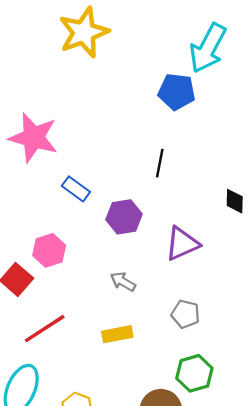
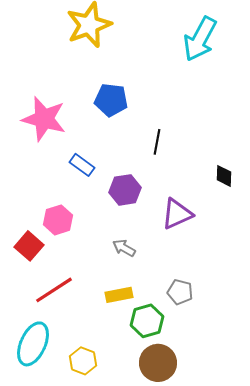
blue pentagon: (177, 92) -> (111, 100), moved
gray pentagon: (185, 314) -> (180, 292), moved
green hexagon: (194, 373) -> (147, 321), moved

